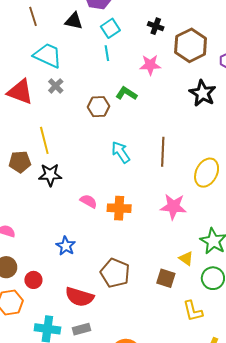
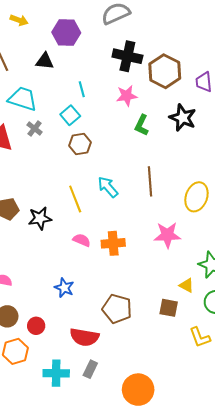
black cross: (156, 26) -> (127, 56), size x1.8
cyan square: (110, 28) -> (70, 115), moved
green L-shape: (126, 93) -> (142, 125), moved, turned -90
yellow line: (44, 140) -> (75, 199), moved
gray rectangle: (81, 329) -> (90, 369), turned -42

